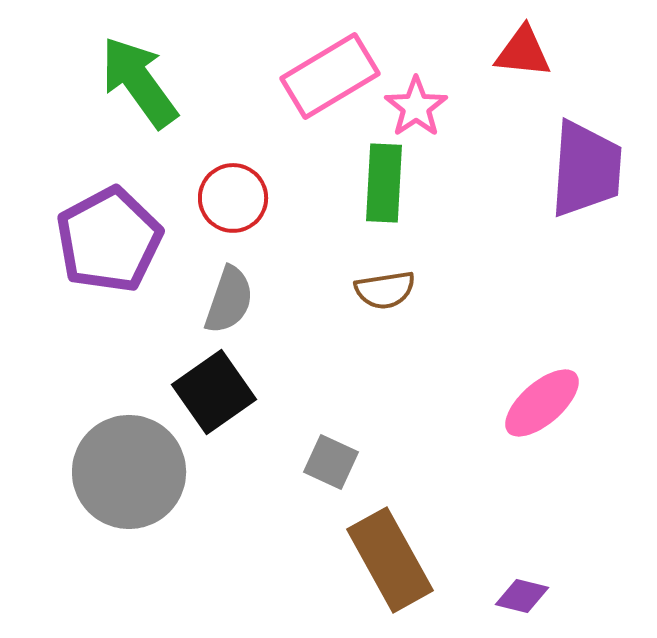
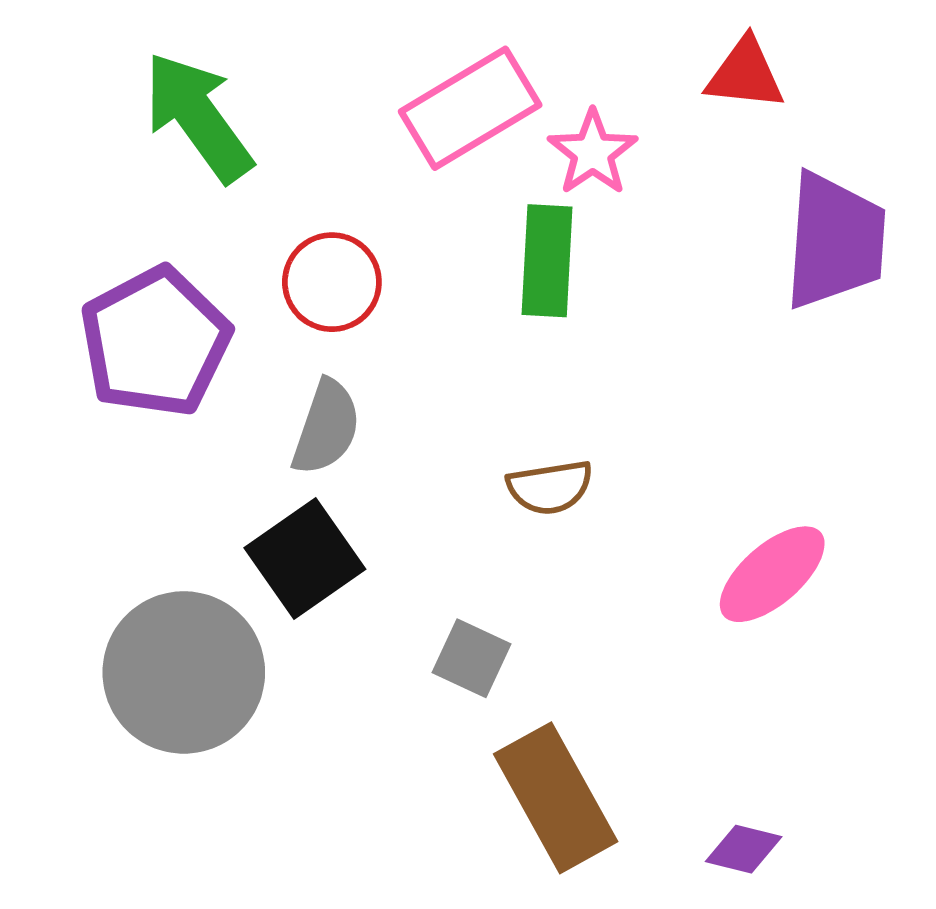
brown semicircle: (385, 290) -> (550, 487), moved

